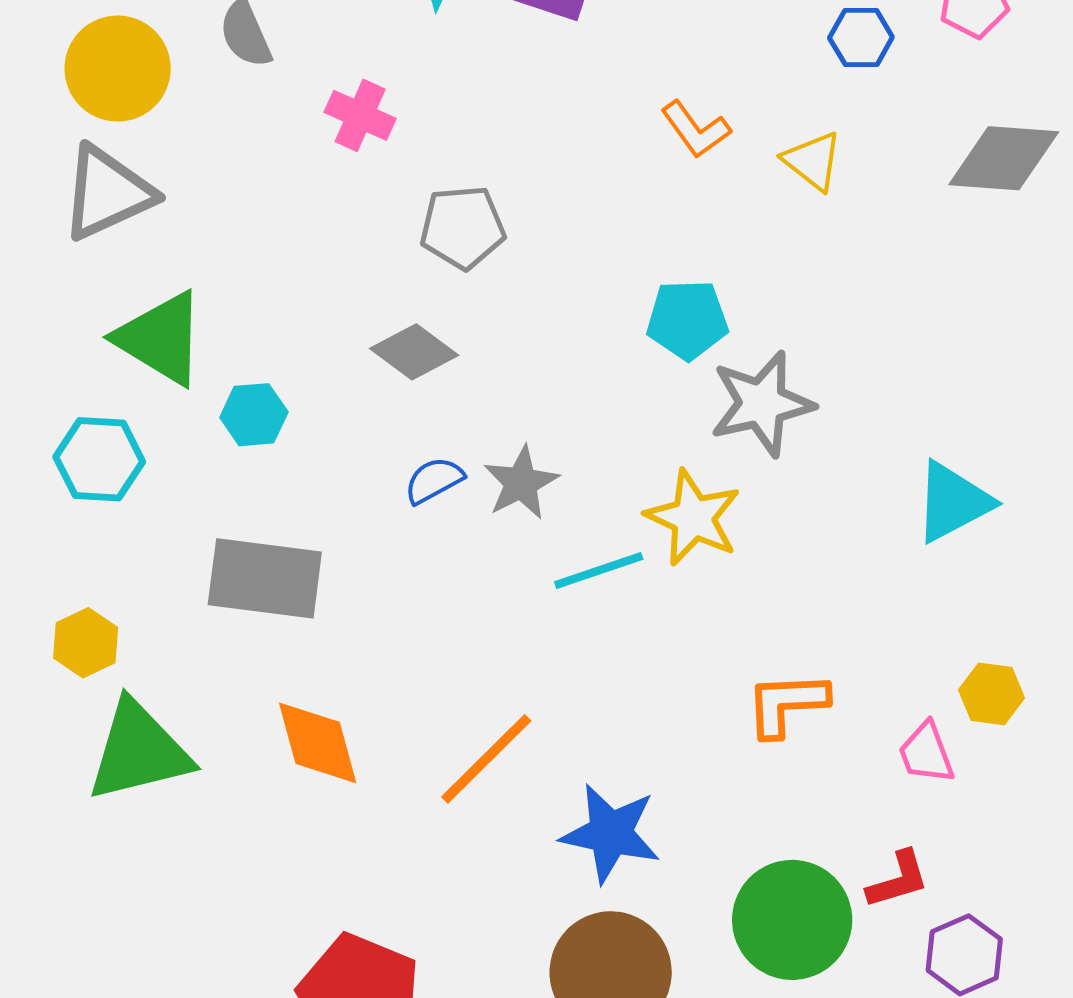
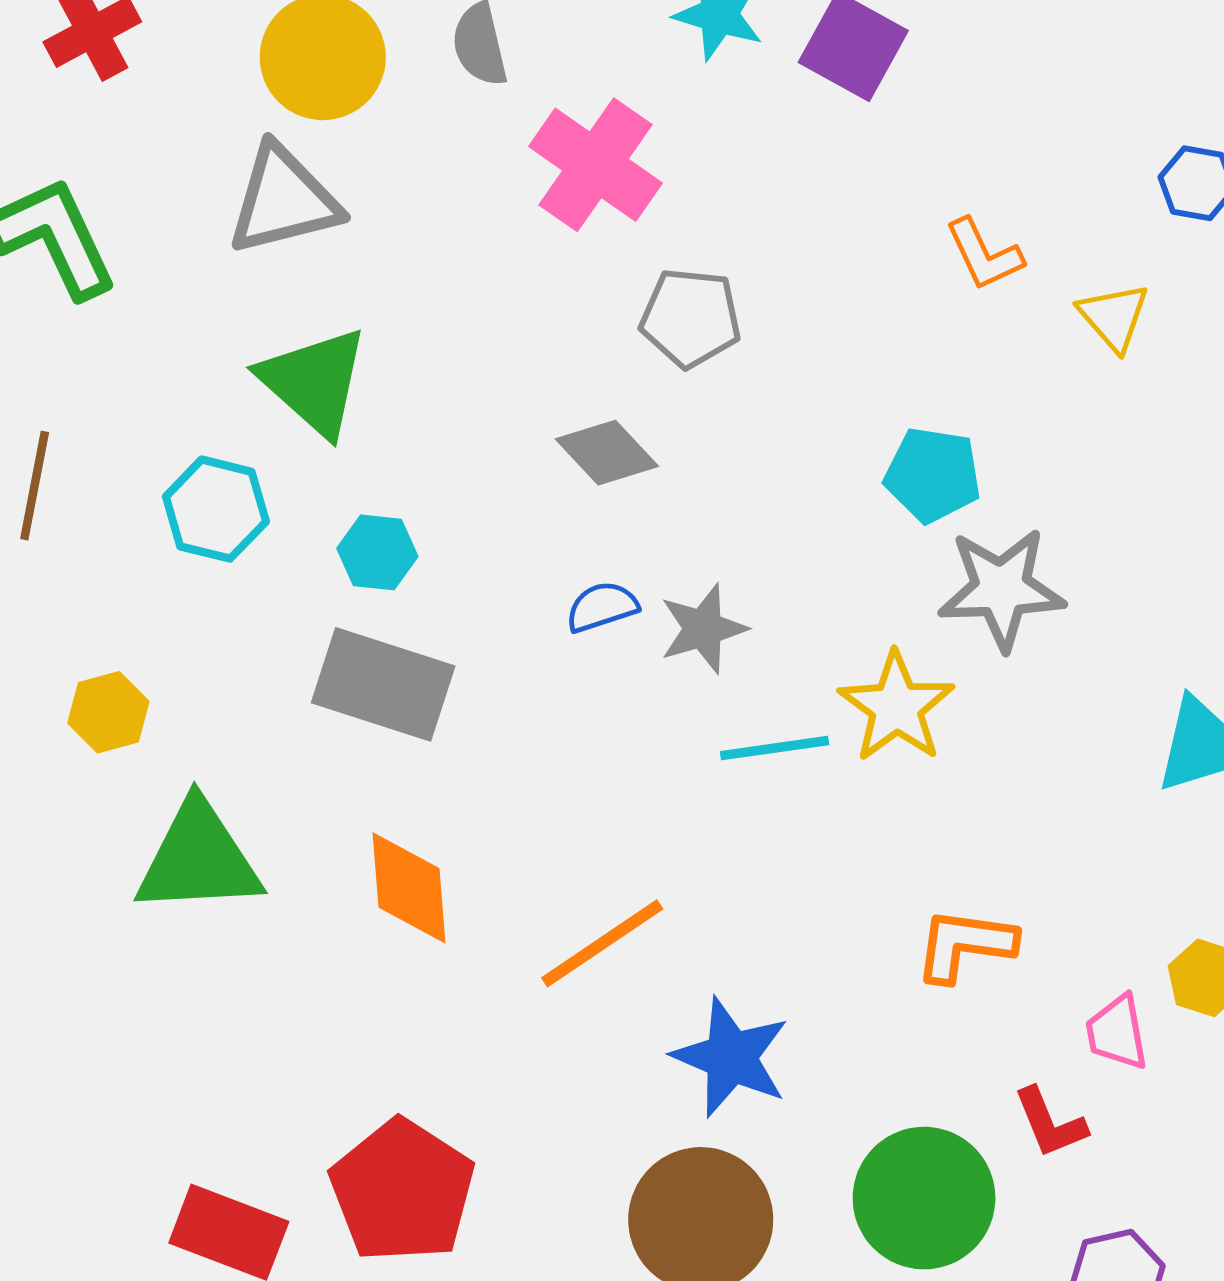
pink cross: (360, 115) -> (596, 165), size x1.6
cyan hexagon: (254, 415) -> (377, 552), moved
yellow hexagon: (86, 643) -> (108, 712), moved
red L-shape: (898, 880) -> (1050, 1123), moved, turned 74

